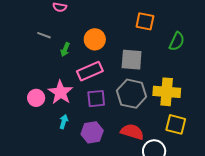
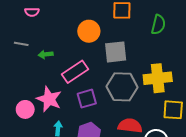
orange circle: (95, 39) -> (89, 31), moved
green arrow: (65, 50) -> (46, 54), turned 72

